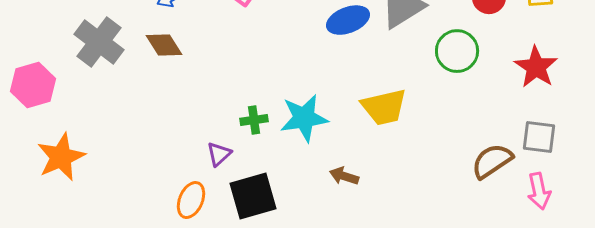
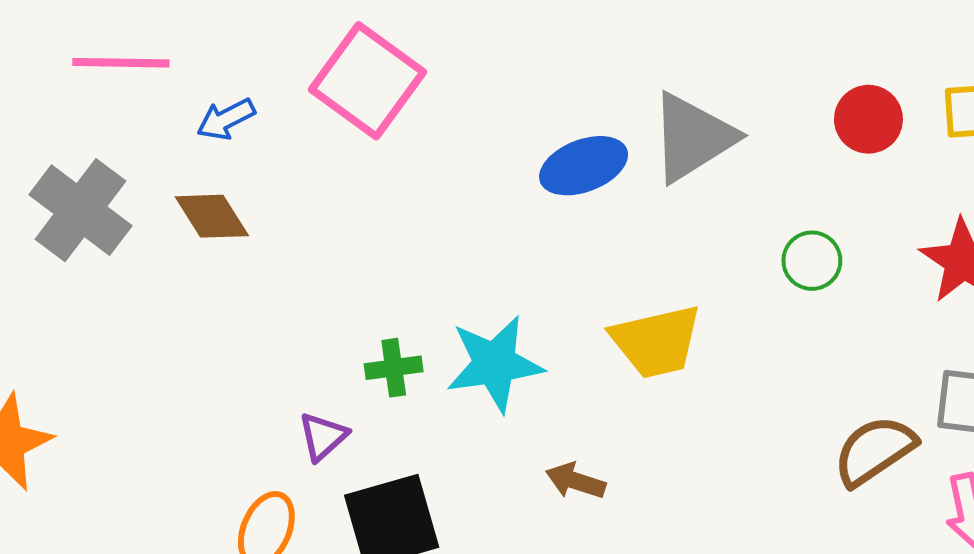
green circle: (457, 51) -> (812, 261), moved, size x0.7

